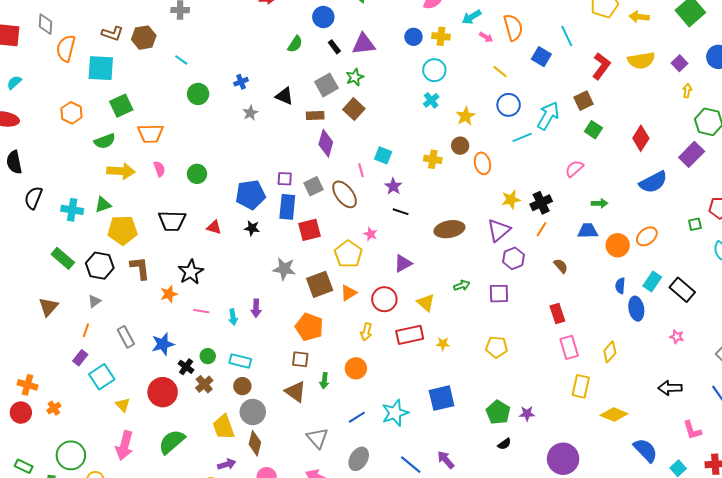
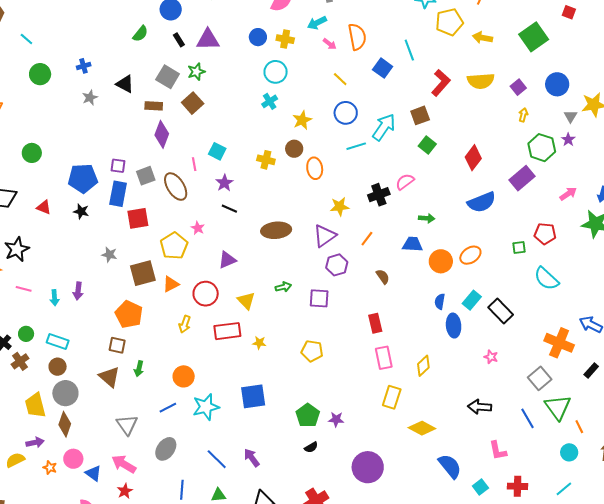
gray square: (326, 85) -> (168, 77), turned -35
black cross: (541, 203) -> (379, 195), moved
gray star: (284, 269) -> (109, 255), size x0.7
orange circle: (356, 368) -> (184, 376), moved

